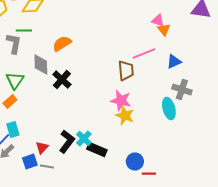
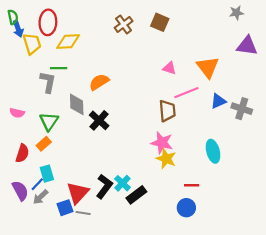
pink triangle: (158, 20) -> (169, 68), moved
orange triangle: (164, 30) -> (208, 67), size x1.6
gray cross: (182, 90) -> (242, 109), moved
red triangle: (42, 148) -> (78, 193), size x1.6
black rectangle: (97, 150) -> (136, 195), turned -60
blue circle: (135, 162) -> (186, 208), moved
red line: (149, 174) -> (192, 185), moved

